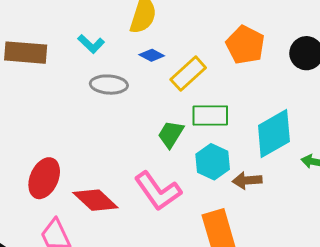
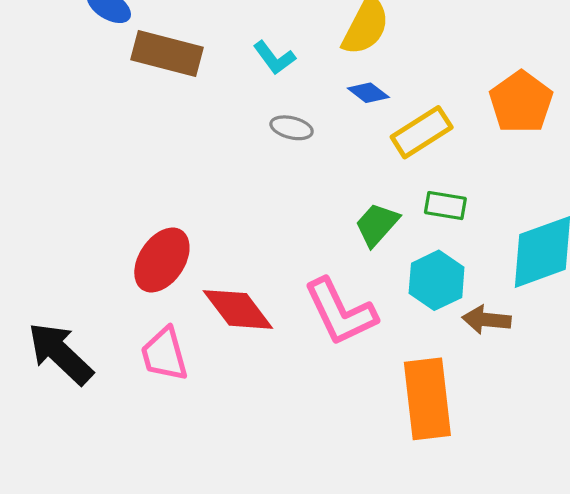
gray ellipse: (109, 85) -> (292, 128), size x0.7
green rectangle: (210, 116) -> (445, 206), size x0.7

